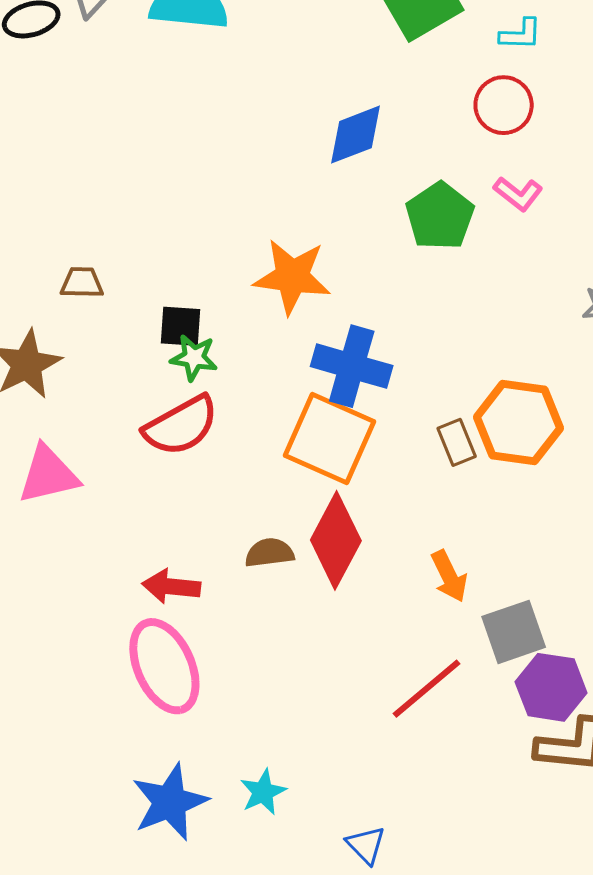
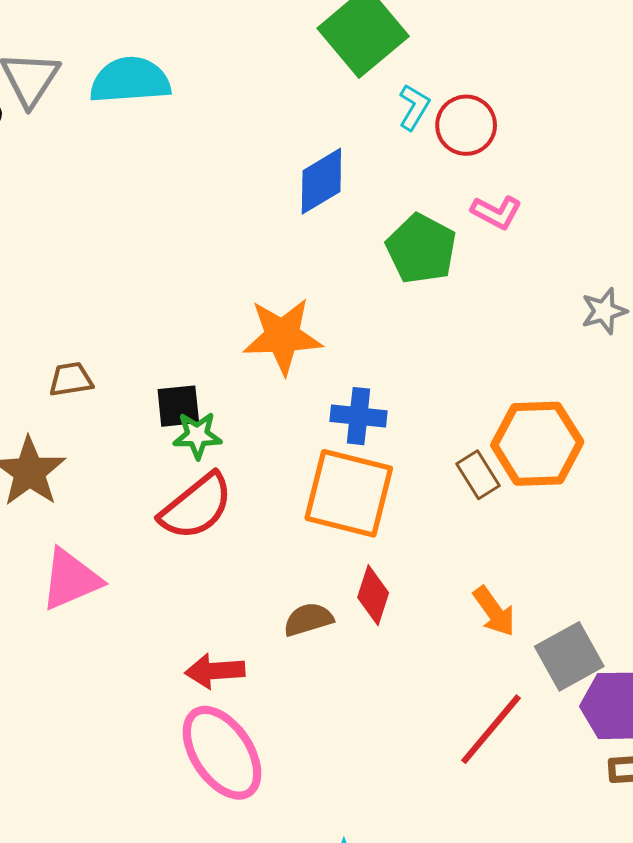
cyan L-shape: (521, 34) -> (414, 107), moved, turned -51
blue cross: (352, 366) -> (359, 416), size x0.7
red diamond: (336, 540) -> (373, 595), size x0.6

